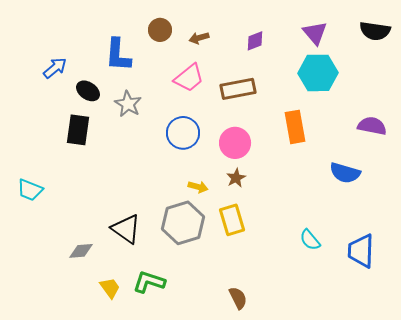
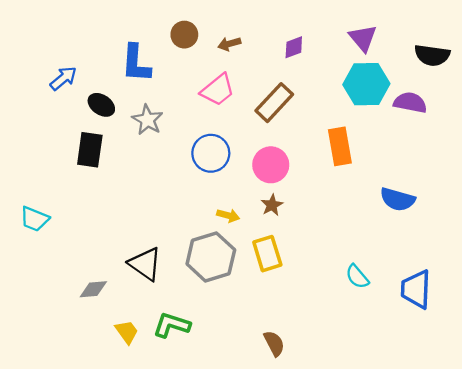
black semicircle: (375, 31) -> (432, 55), moved
brown rectangle: (238, 89) -> (274, 103), turned -36
purple semicircle: (372, 126) -> (410, 103), moved

